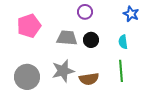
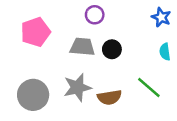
purple circle: (85, 12) -> (95, 15), moved
cyan semicircle: (123, 42) -> (165, 52), moved
green line: (121, 71) -> (149, 87), turned -45

